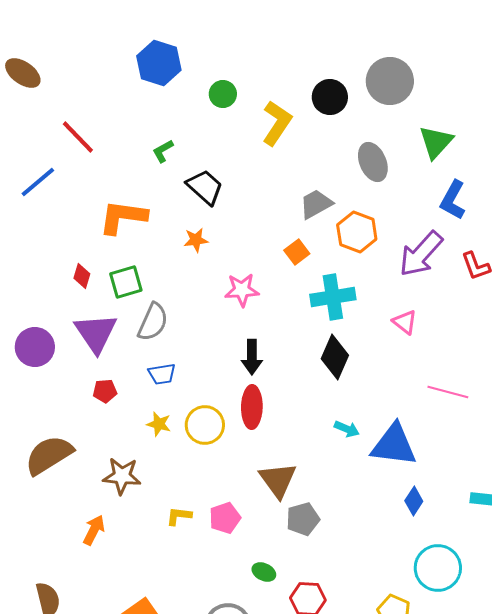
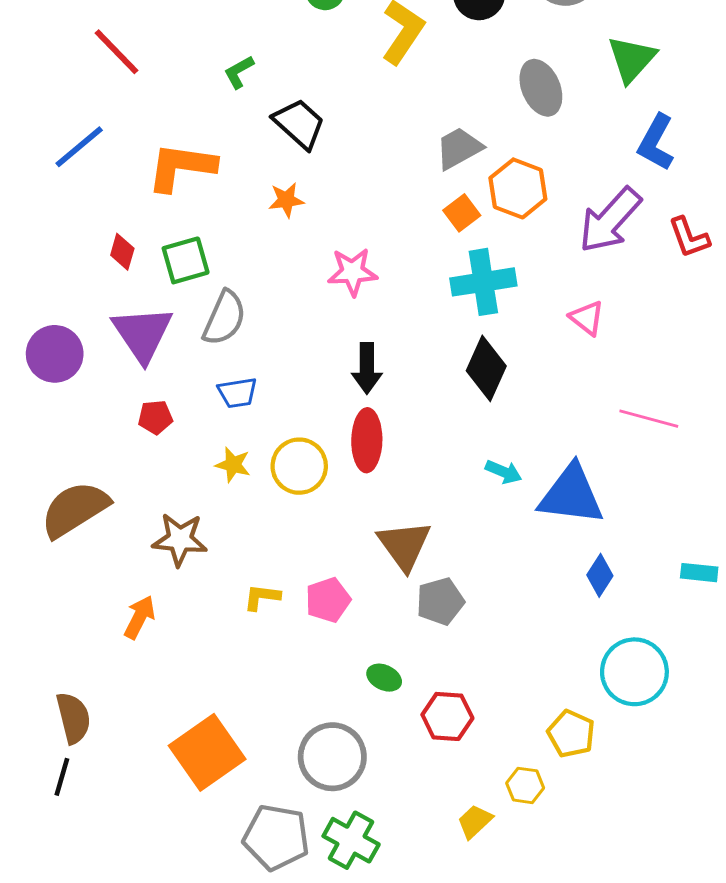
blue line: (38, 182) -> (79, 147), moved
orange square: (297, 252) -> (462, 213), moved

